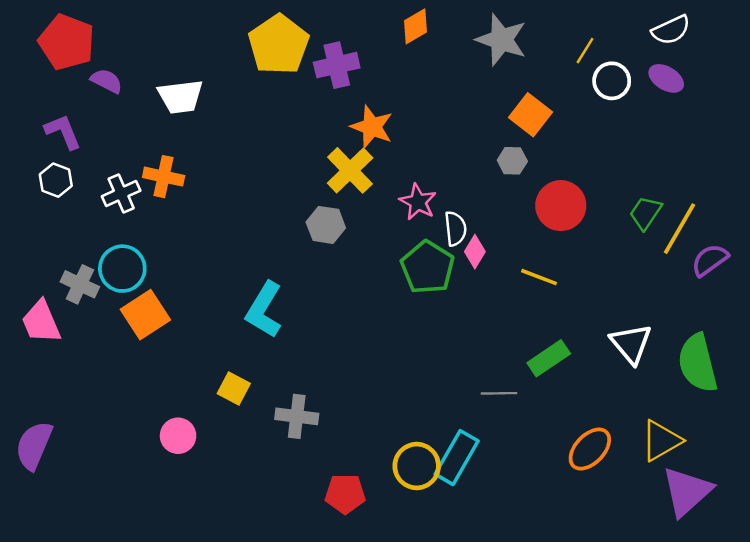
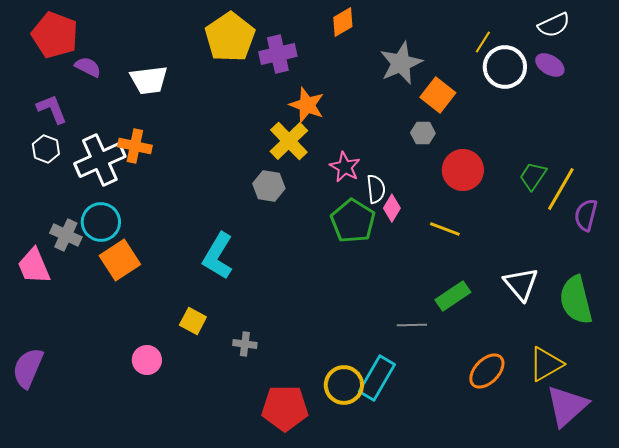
gray star: (501, 40) -> (401, 63), moved, turned 30
white circle: (612, 81) -> (505, 67), size x1.4
white cross: (121, 193) -> (100, 160), size x1.6
purple semicircle: (710, 260) -> (586, 215), turned -40
gray cross: (297, 416) -> (245, 344), size x0.7
red pentagon: (345, 494) -> (285, 408), size x1.4

